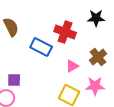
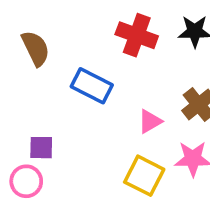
red cross: (65, 32) -> (137, 35), moved

